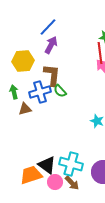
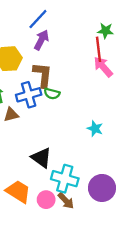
green semicircle: (60, 91) -> (52, 94), turned -32
black triangle: (47, 165) -> (41, 158), moved
orange trapezoid: (31, 175) -> (18, 191), turned 50

